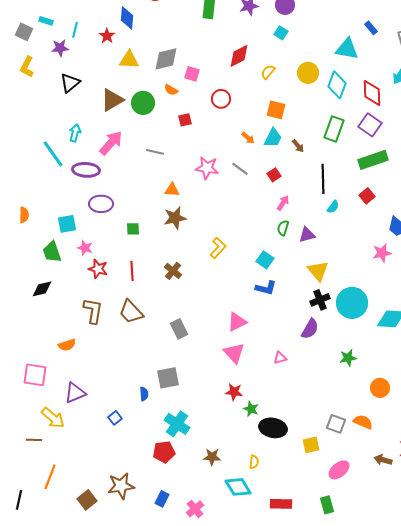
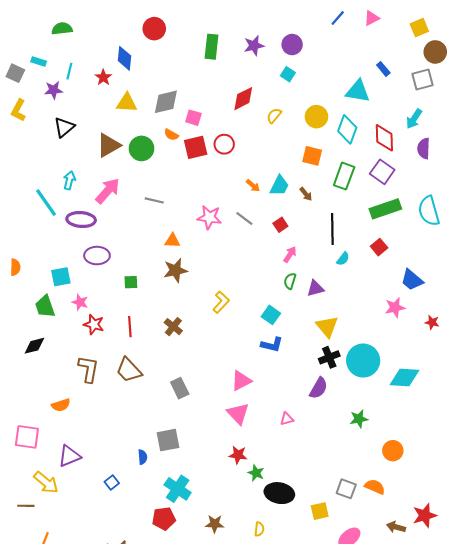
orange square: (276, 110) -> (312, 156), moved
red square: (185, 120) -> (196, 147), moved, size x1.6

